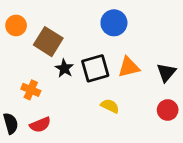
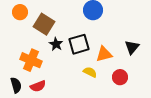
orange triangle: (129, 67) -> (104, 54), moved
orange cross: (31, 90) -> (31, 60), size x1.5
red circle: (168, 110) -> (120, 77), moved

